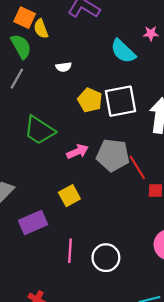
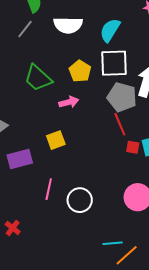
cyan semicircle: (123, 51) -> (110, 30), moved, turned 70
white semicircle: (64, 67) -> (68, 25), size x2.0
yellow pentagon: (90, 100) -> (80, 71), moved
gray pentagon: (113, 155) -> (122, 97), moved

